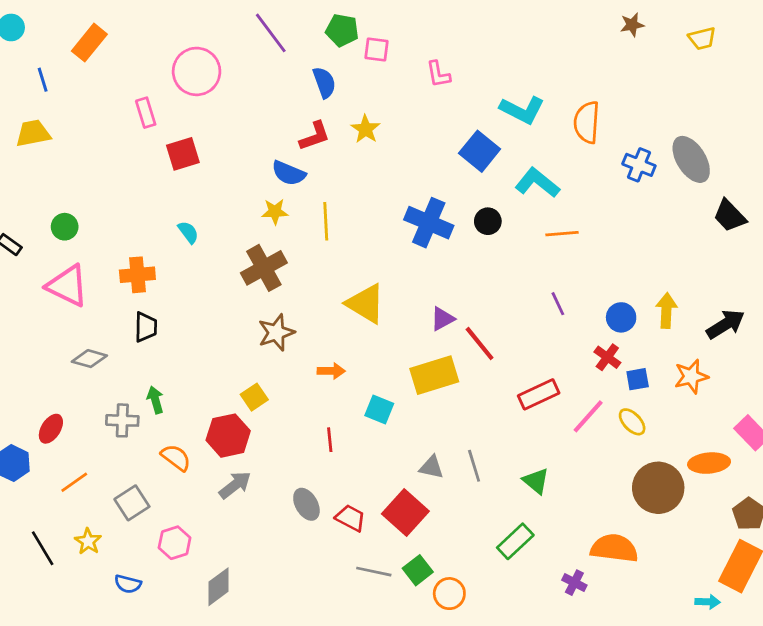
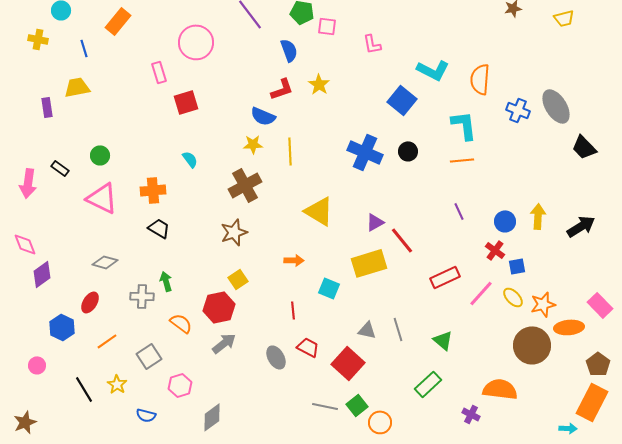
cyan L-shape: (537, 183) -> (464, 125), moved, turned 44
black trapezoid: (146, 327) -> (159, 228), turned -60
brown star: (276, 333) -> (234, 232), moved
gray diamond: (89, 359) -> (105, 262), moved
orange star: (691, 376) -> (543, 304), moved
red trapezoid: (350, 518) -> (308, 347), moved

